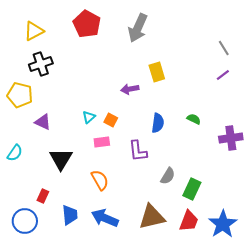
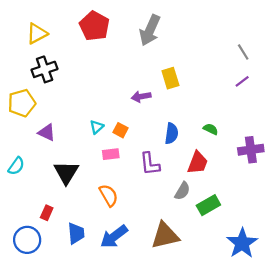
yellow pentagon: (20, 95) -> (22, 103), turned -30
green rectangle: (192, 189) -> (208, 205), turned 35
blue arrow: (105, 218) -> (114, 237), turned -60
red trapezoid: (189, 221) -> (198, 163), moved

